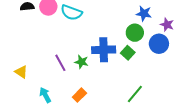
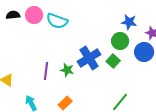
blue cross: (104, 50) -> (89, 58), turned -30
purple line: (60, 63) -> (46, 71), turned 36

